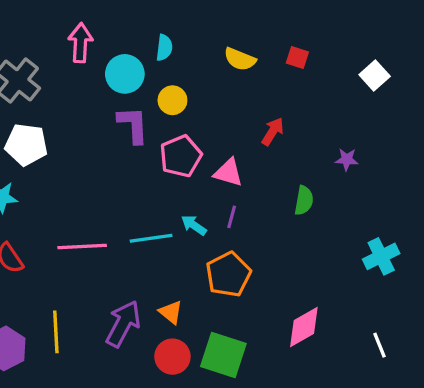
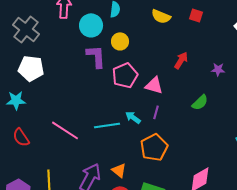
purple star: (347, 159) -> (218, 69), moved
green semicircle: (304, 200) -> (200, 102), turned 36
pink line: (82, 246) -> (65, 130), turned 36

